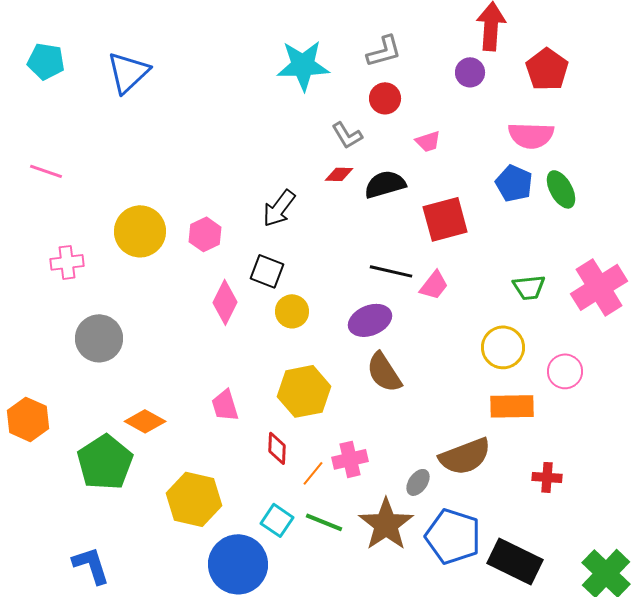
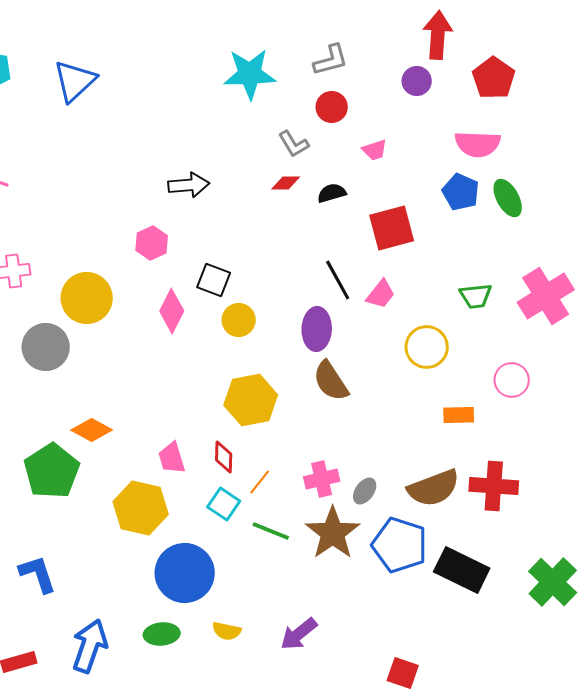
black semicircle: (385, 184) -> (332, 193), size x0.7
black arrow: (279, 208) -> (189, 185), moved, turned -132
yellow circle: (140, 231) -> (87, 298), moved
black line: (391, 271) -> (338, 280), turned 48
purple ellipse: (370, 320) -> (317, 329), turned -66
yellow circle: (503, 347) -> (427, 347), moved
pink trapezoid: (225, 405) -> (172, 458), moved
orange rectangle: (512, 406) -> (459, 415), size x0.7
brown semicircle: (465, 456) -> (434, 488), moved
pink cross: (350, 459) -> (322, 479), moved
red cross: (547, 477) -> (494, 486), size x1.6
cyan square: (277, 520) -> (224, 504), moved

